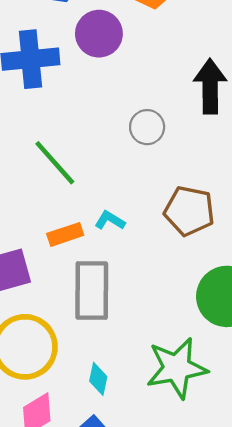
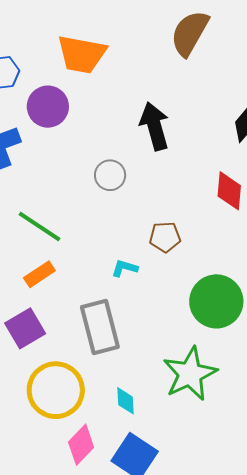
brown pentagon: (189, 211) -> (165, 237), size x0.7
cyan L-shape: (110, 220) -> (125, 268), moved
orange rectangle: (65, 234) -> (39, 274), moved

